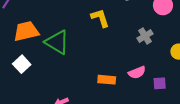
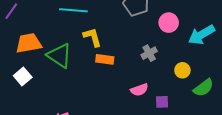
yellow L-shape: (100, 18) -> (92, 37), moved
orange rectangle: (107, 80) -> (105, 59), moved

